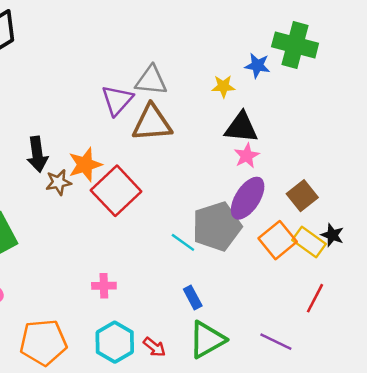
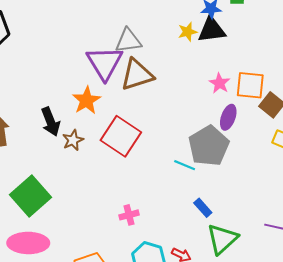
purple triangle: (117, 100) -> (105, 63), size x1.4
black triangle: (241, 127) -> (212, 30), moved
orange star: (85, 165) -> (87, 100), moved
purple ellipse: (248, 198) -> (228, 117), size x0.7
orange square: (278, 240) -> (250, 85), moved, turned -32

